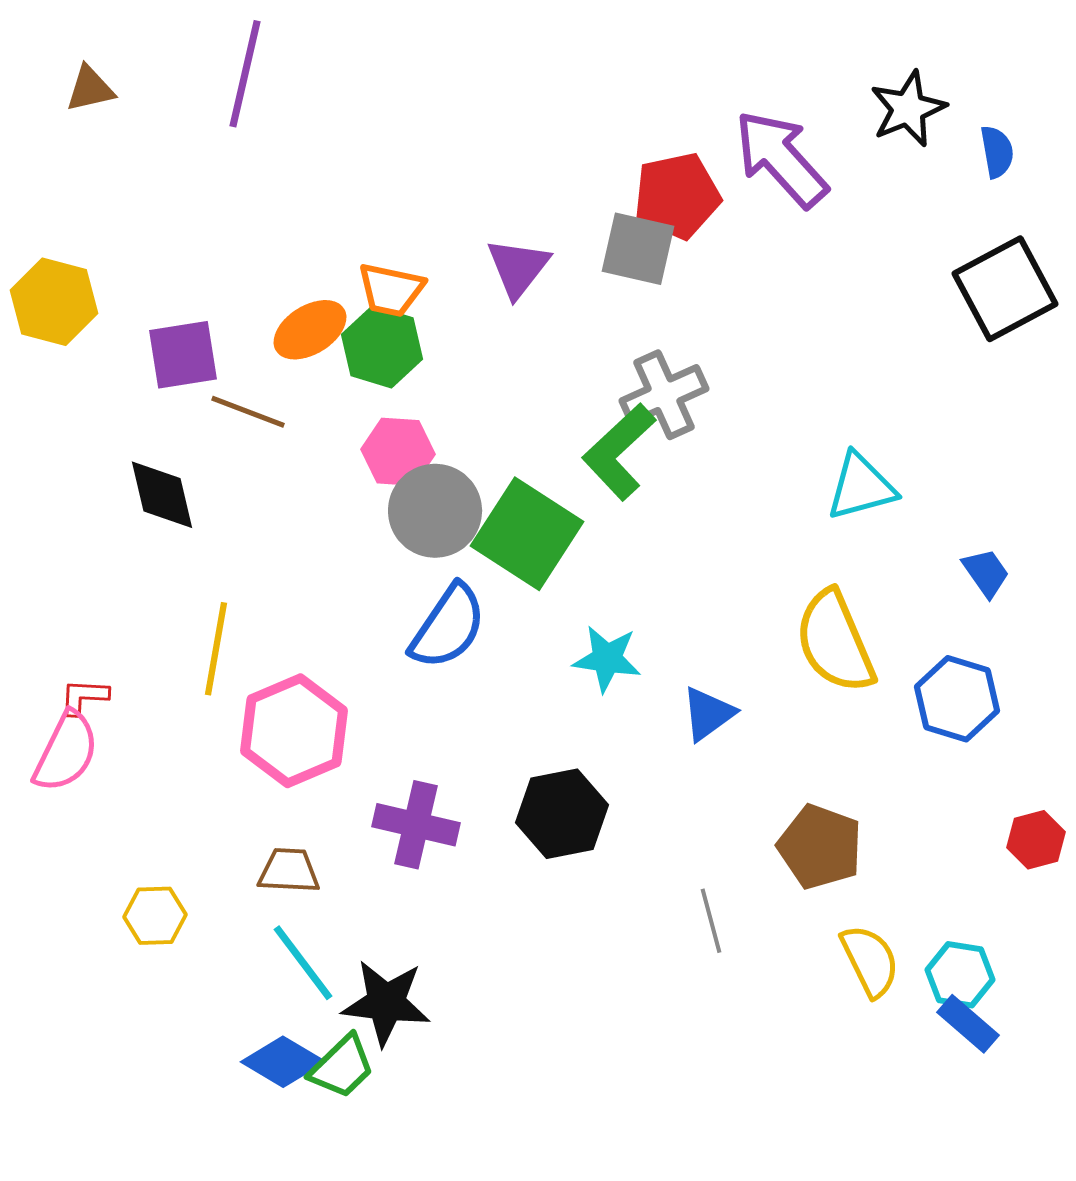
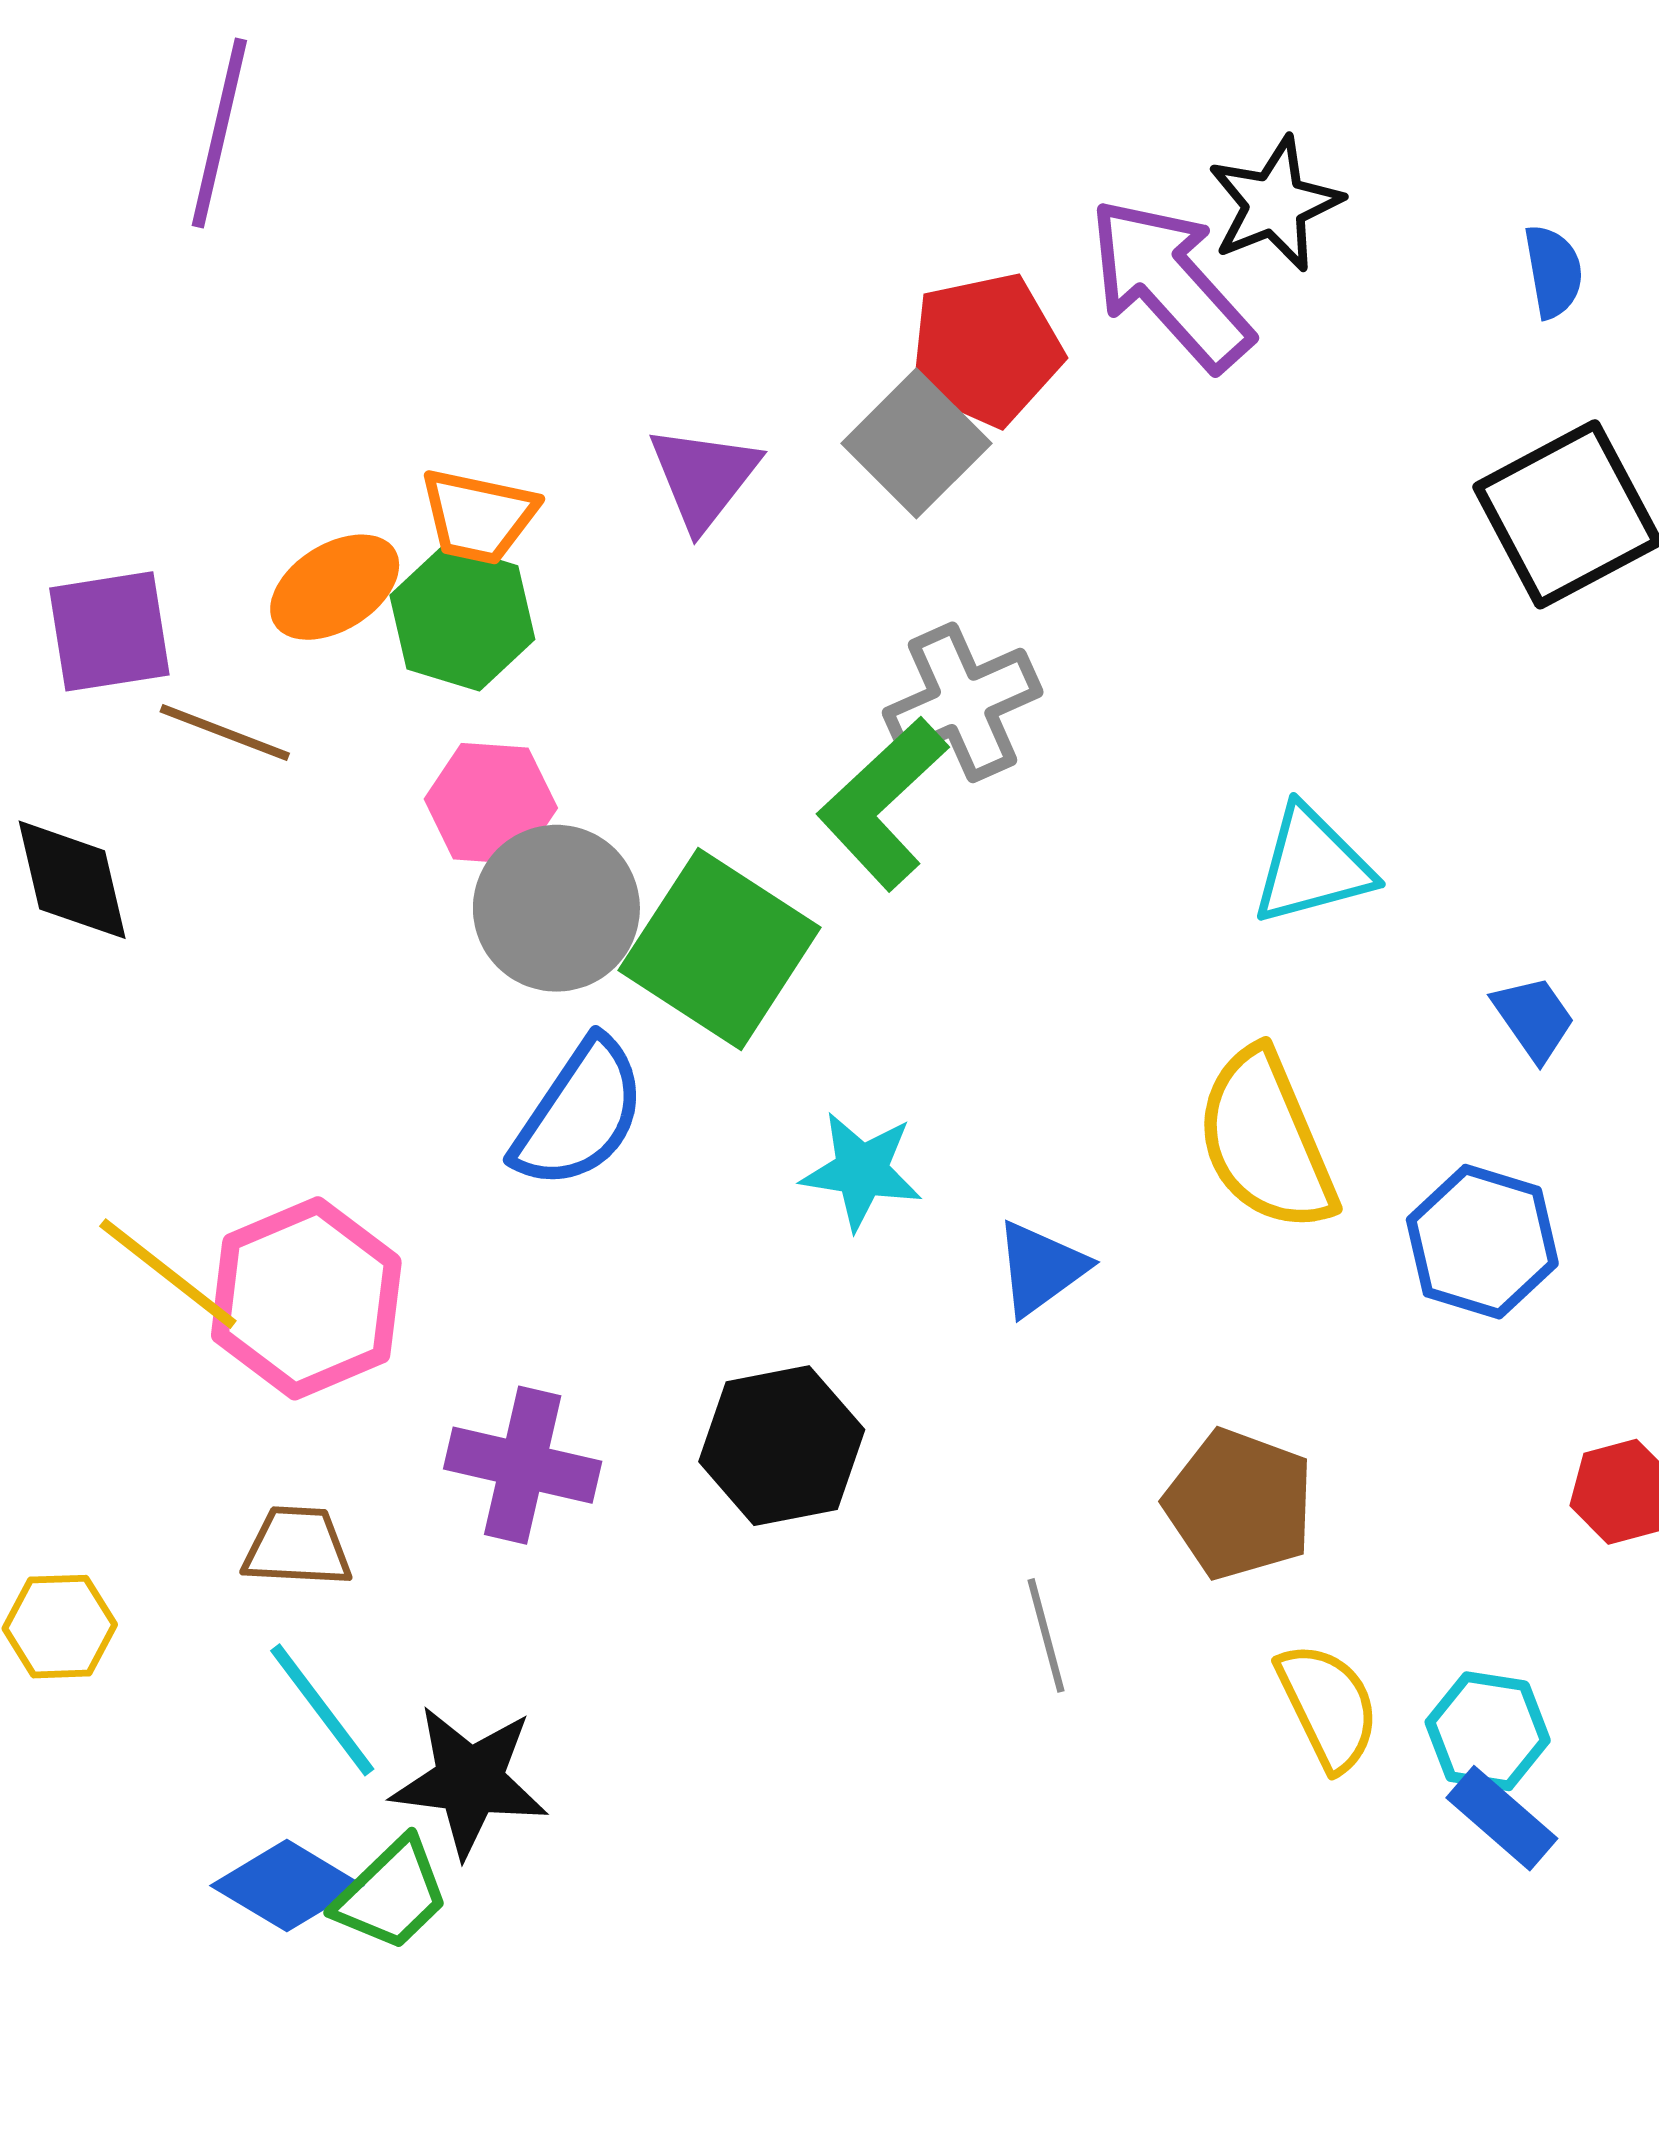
black star: (908, 109) -> (1275, 204), moved
gray square: (638, 249) -> (916, 443), turned 32
yellow line: (216, 649) -> (168, 1274), moved, turned -62

